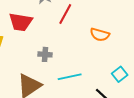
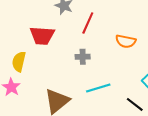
gray cross: (45, 54) -> (83, 57), moved

